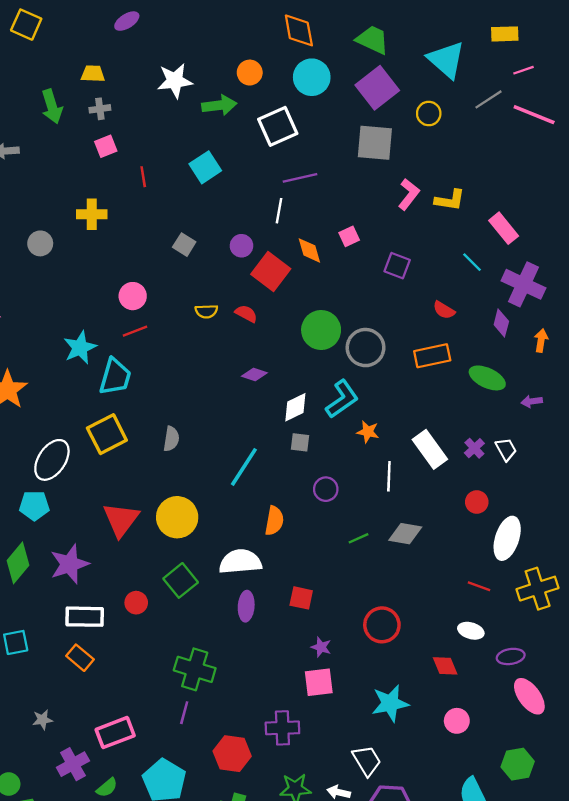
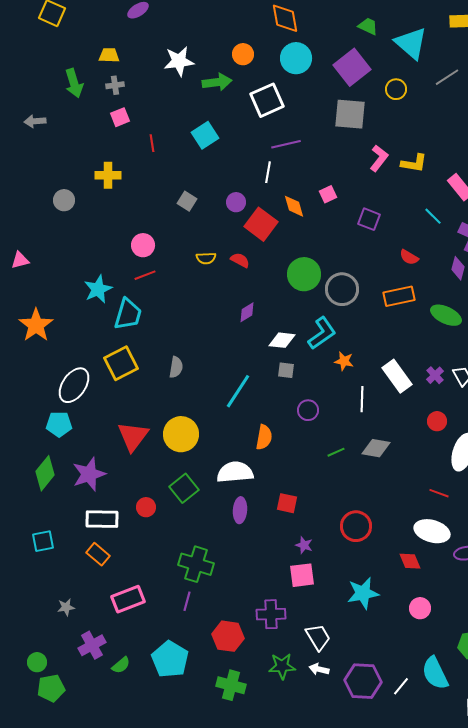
green trapezoid: (373, 40) -> (368, 26), moved, size x0.7
purple diamond: (254, 374) -> (247, 312), turned -50
white diamond: (295, 407) -> (282, 340), turned 32
white ellipse: (471, 631) -> (432, 531), size x1.6
pink rectangle: (115, 733) -> (128, 599), moved
white trapezoid: (367, 761) -> (318, 637), moved

